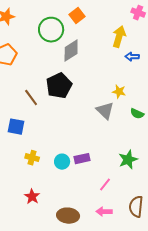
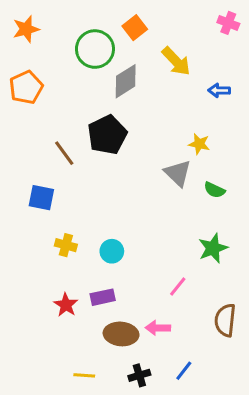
yellow arrow: (119, 37) -> (176, 61), moved, turned 120
green semicircle: (137, 114) -> (214, 190), moved
purple rectangle: (82, 159) -> (103, 297), moved
pink arrow: (104, 212) -> (158, 328), moved

